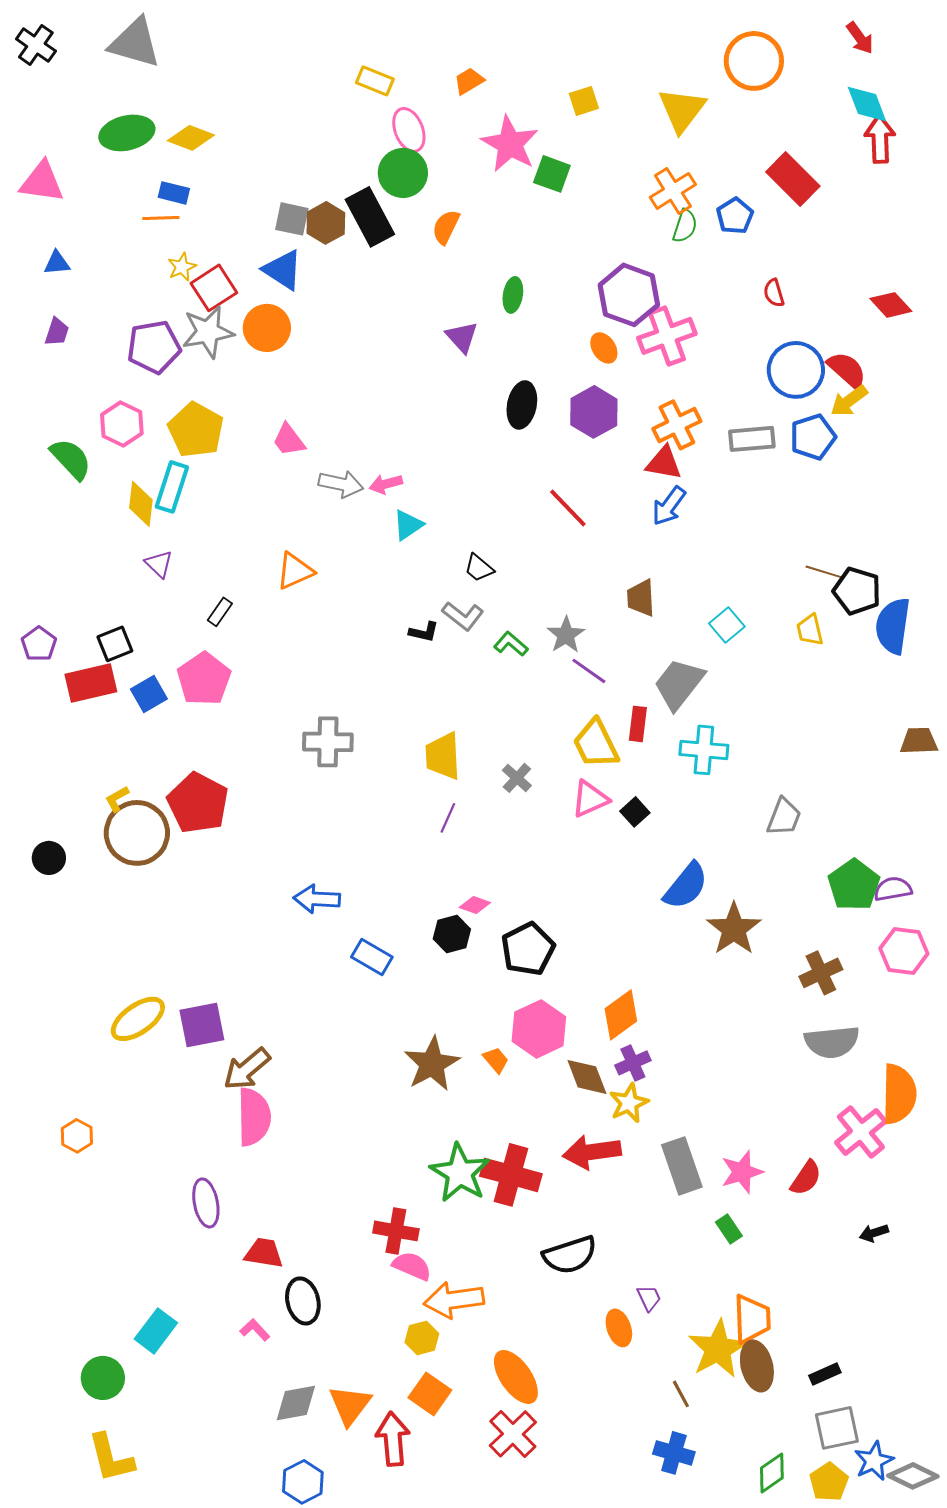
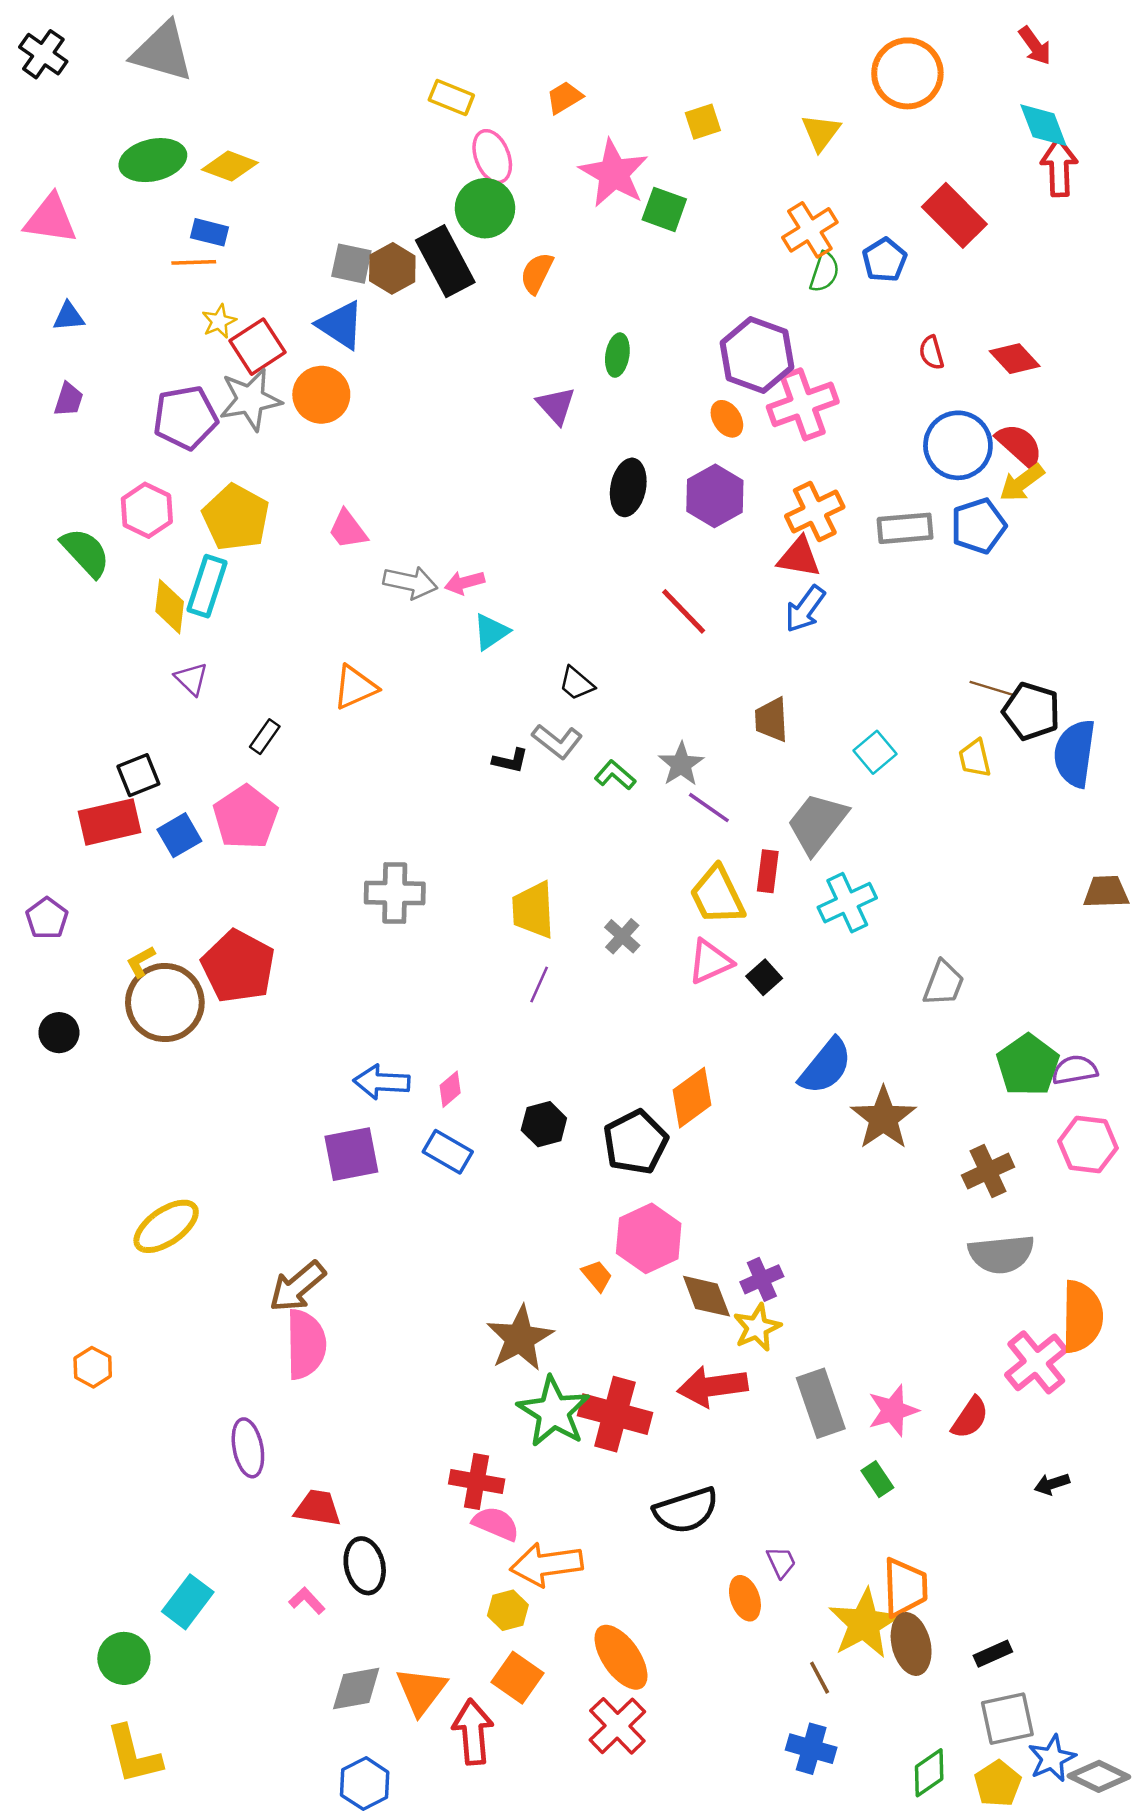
yellow triangle: (682, 110) -> (821, 132), size x0.7
red diamond: (891, 305) -> (1015, 359), moved
purple pentagon: (39, 644) -> (47, 918), moved
cyan cross: (704, 750) -> (847, 903), turned -30
pink diamond: (475, 905) -> (450, 1089), moved, turned -60
orange diamond: (621, 1015) -> (692, 1098), moved
purple square: (202, 1025) -> (351, 1154), moved
brown star: (432, 1064) -> (520, 1338), moved

